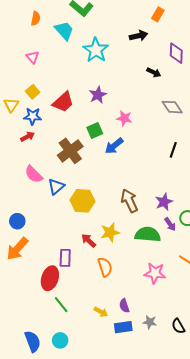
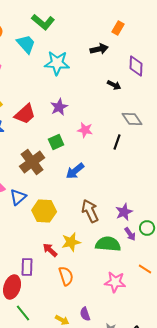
cyan star: (96, 50) -> (57, 63), turned -30
blue arrow: (114, 146) -> (75, 171), moved
black line: (173, 150) -> (117, 142), moved

